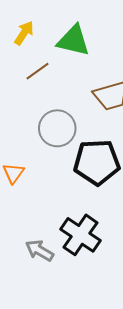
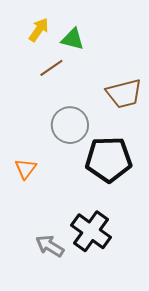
green triangle: (73, 41) -> (73, 39), moved, size x0.7

